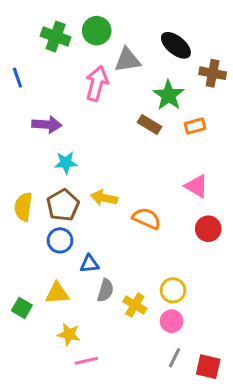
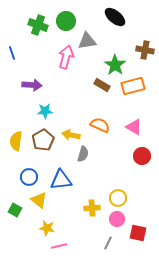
black ellipse: (176, 45) -> (115, 17), moved
orange rectangle: (195, 126) -> (133, 86), size x1.6
orange semicircle: (147, 218) -> (100, 125), moved
blue circle: (60, 240) -> (29, 177), moved
blue triangle: (89, 264) -> (61, 180), size x1.6
gray semicircle: (105, 290) -> (83, 154), moved
yellow triangle: (57, 293) -> (39, 200), turned 42
yellow cross: (135, 305) -> (92, 208), turned -35
gray line: (174, 358) -> (108, 243), moved
red square: (208, 367) -> (138, 233), moved

